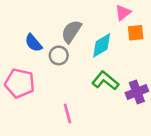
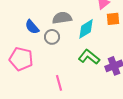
gray semicircle: (71, 32) -> (62, 18), turned 48

